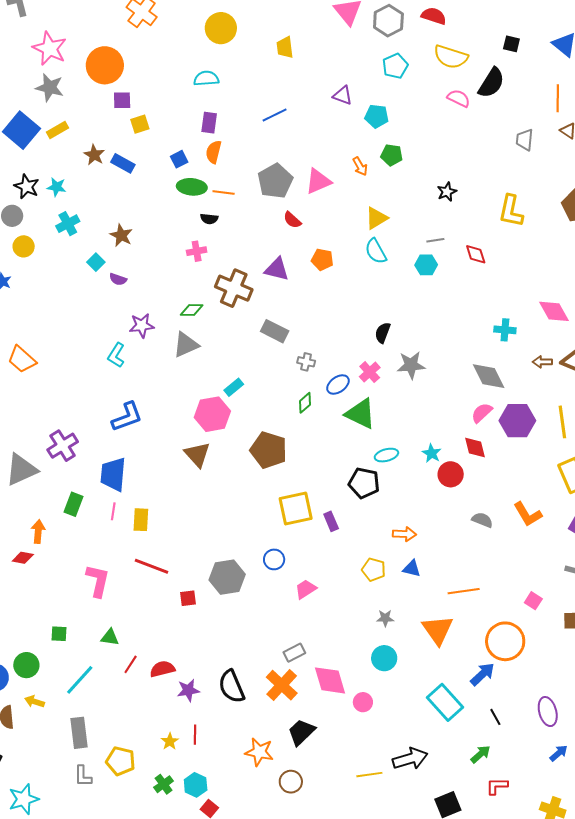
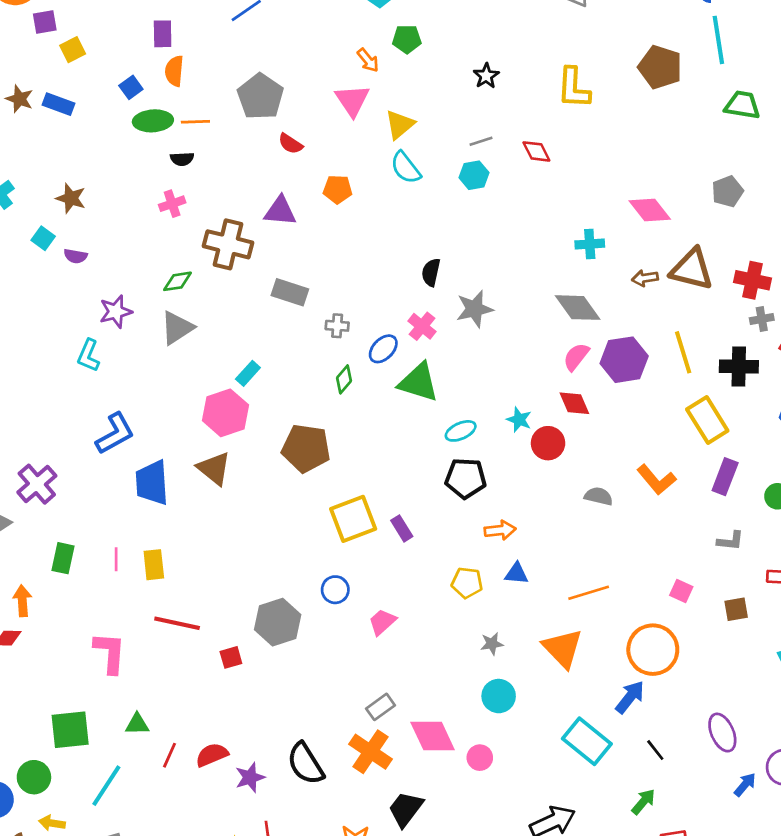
pink triangle: (318, 181) -> (352, 100), moved, turned -32
blue trapezoid: (113, 474) -> (152, 483), moved
black pentagon: (364, 483) -> (466, 478), moved
green square: (59, 634) -> (70, 730), size x1.8

